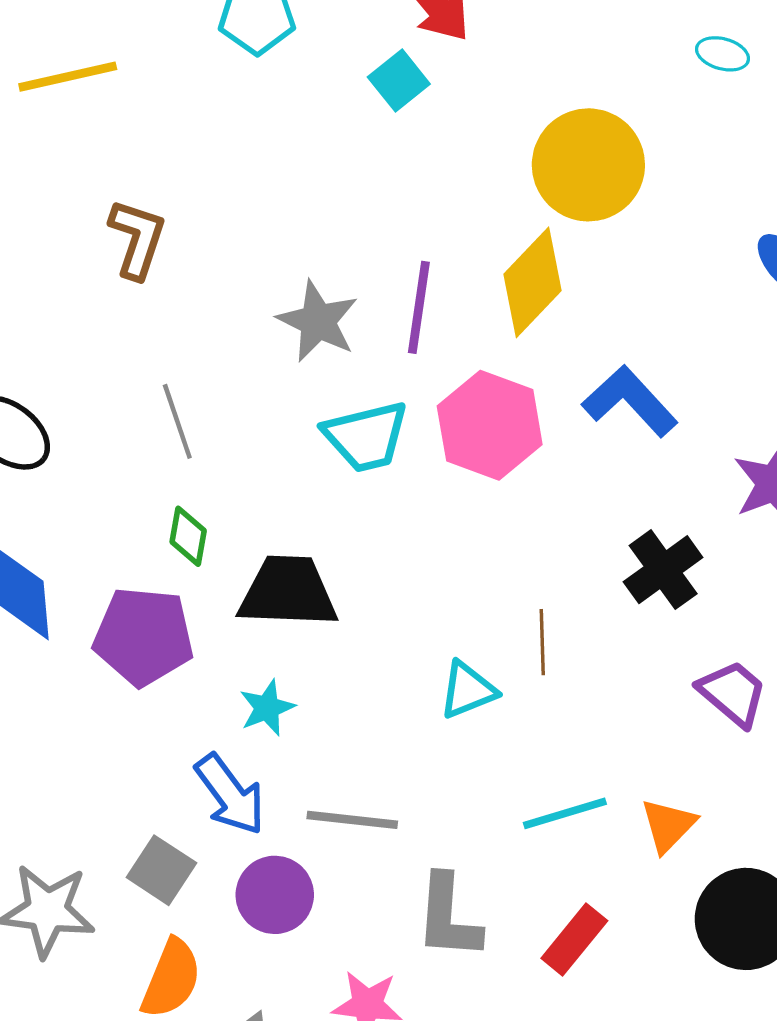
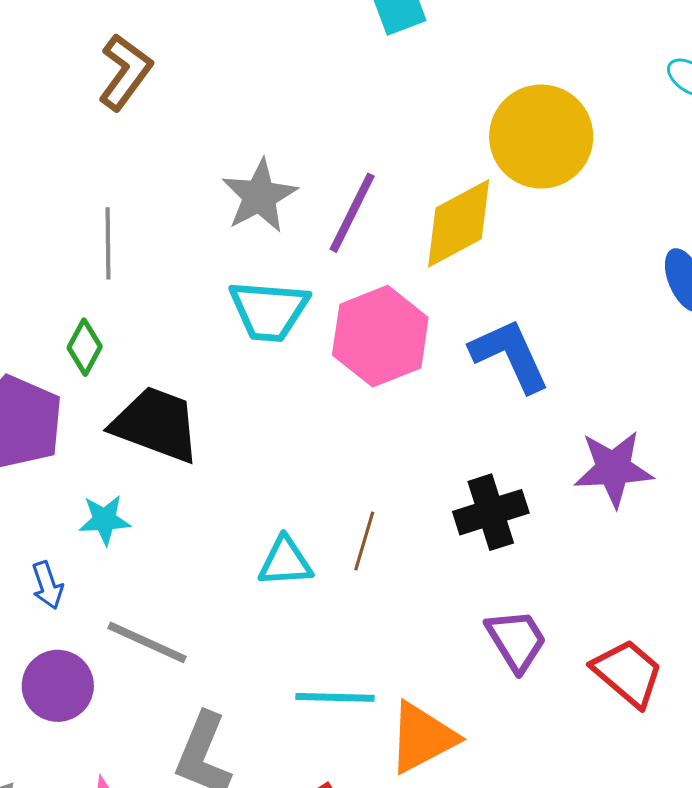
blue arrow: (230, 795) -> (47, 585), size x0.6
orange triangle: (668, 825) -> (422, 738), size x1.4

